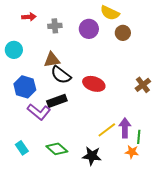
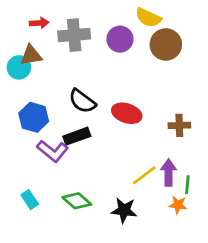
gray cross: (55, 26) -> (74, 35), size x1.6
brown circle: (123, 33) -> (166, 44), size x1.5
brown triangle: (52, 60) -> (31, 55), moved
brown cross: (143, 85) -> (179, 125), moved, turned 35

